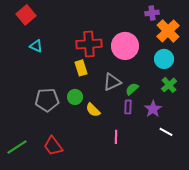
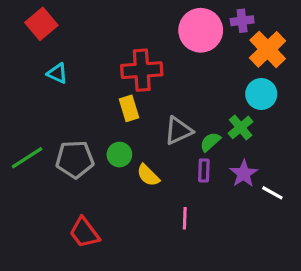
pink circle: (125, 46) -> (201, 30), moved
green cross: (169, 85) -> (241, 127), moved
white line: (166, 132) -> (272, 193), moved
green line: (17, 147) -> (27, 158), moved

